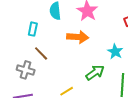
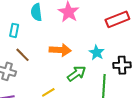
orange arrow: (78, 37) -> (60, 50), moved

